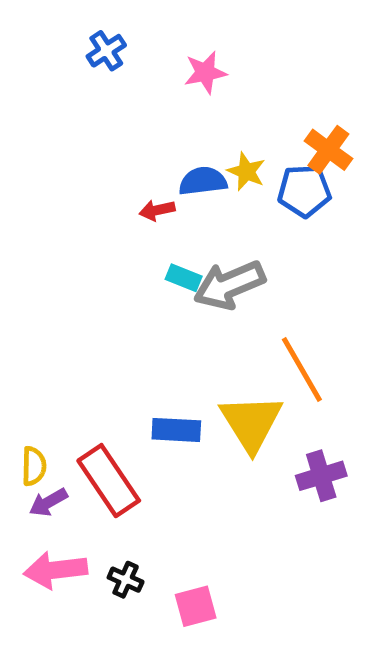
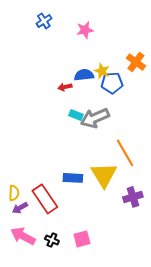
blue pentagon: (304, 191) -> (112, 83), moved
pink arrow: (56, 570) -> (23, 236), turned 35
pink square: (196, 606) -> (82, 239), moved

